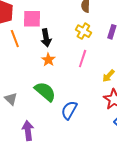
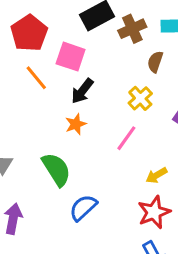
black arrow: (46, 38) -> (82, 91), turned 30
orange line: (15, 39) -> (36, 78), turned -36

